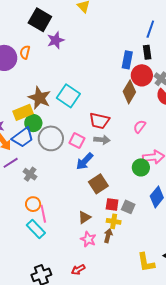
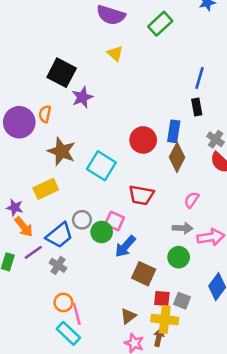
blue rectangle: (127, 60) -> (174, 131), moved
red circle: (142, 75) -> (143, 140), moved
brown star: (40, 98) -> (62, 151), moved
green circle: (33, 123) -> (102, 232), moved
blue trapezoid: (23, 137) -> (59, 235), moved
gray circle: (51, 138) -> (82, 220), size x0.6
gray arrow: (102, 140) -> (183, 228), moved
green circle: (141, 167) -> (179, 257), moved
brown square: (98, 184) -> (144, 274), turned -30
yellow cross: (114, 221) -> (165, 319), size x1.5

